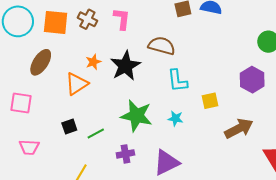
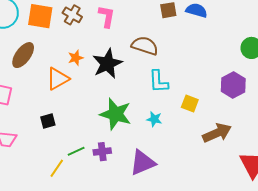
yellow square: (210, 101) -> (190, 103), turned 30
green line: (96, 133) -> (76, 151), moved

